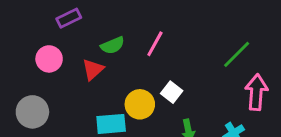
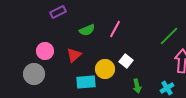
pink circle: (49, 59) -> (45, 51), moved
red triangle: (93, 70) -> (74, 55), moved

